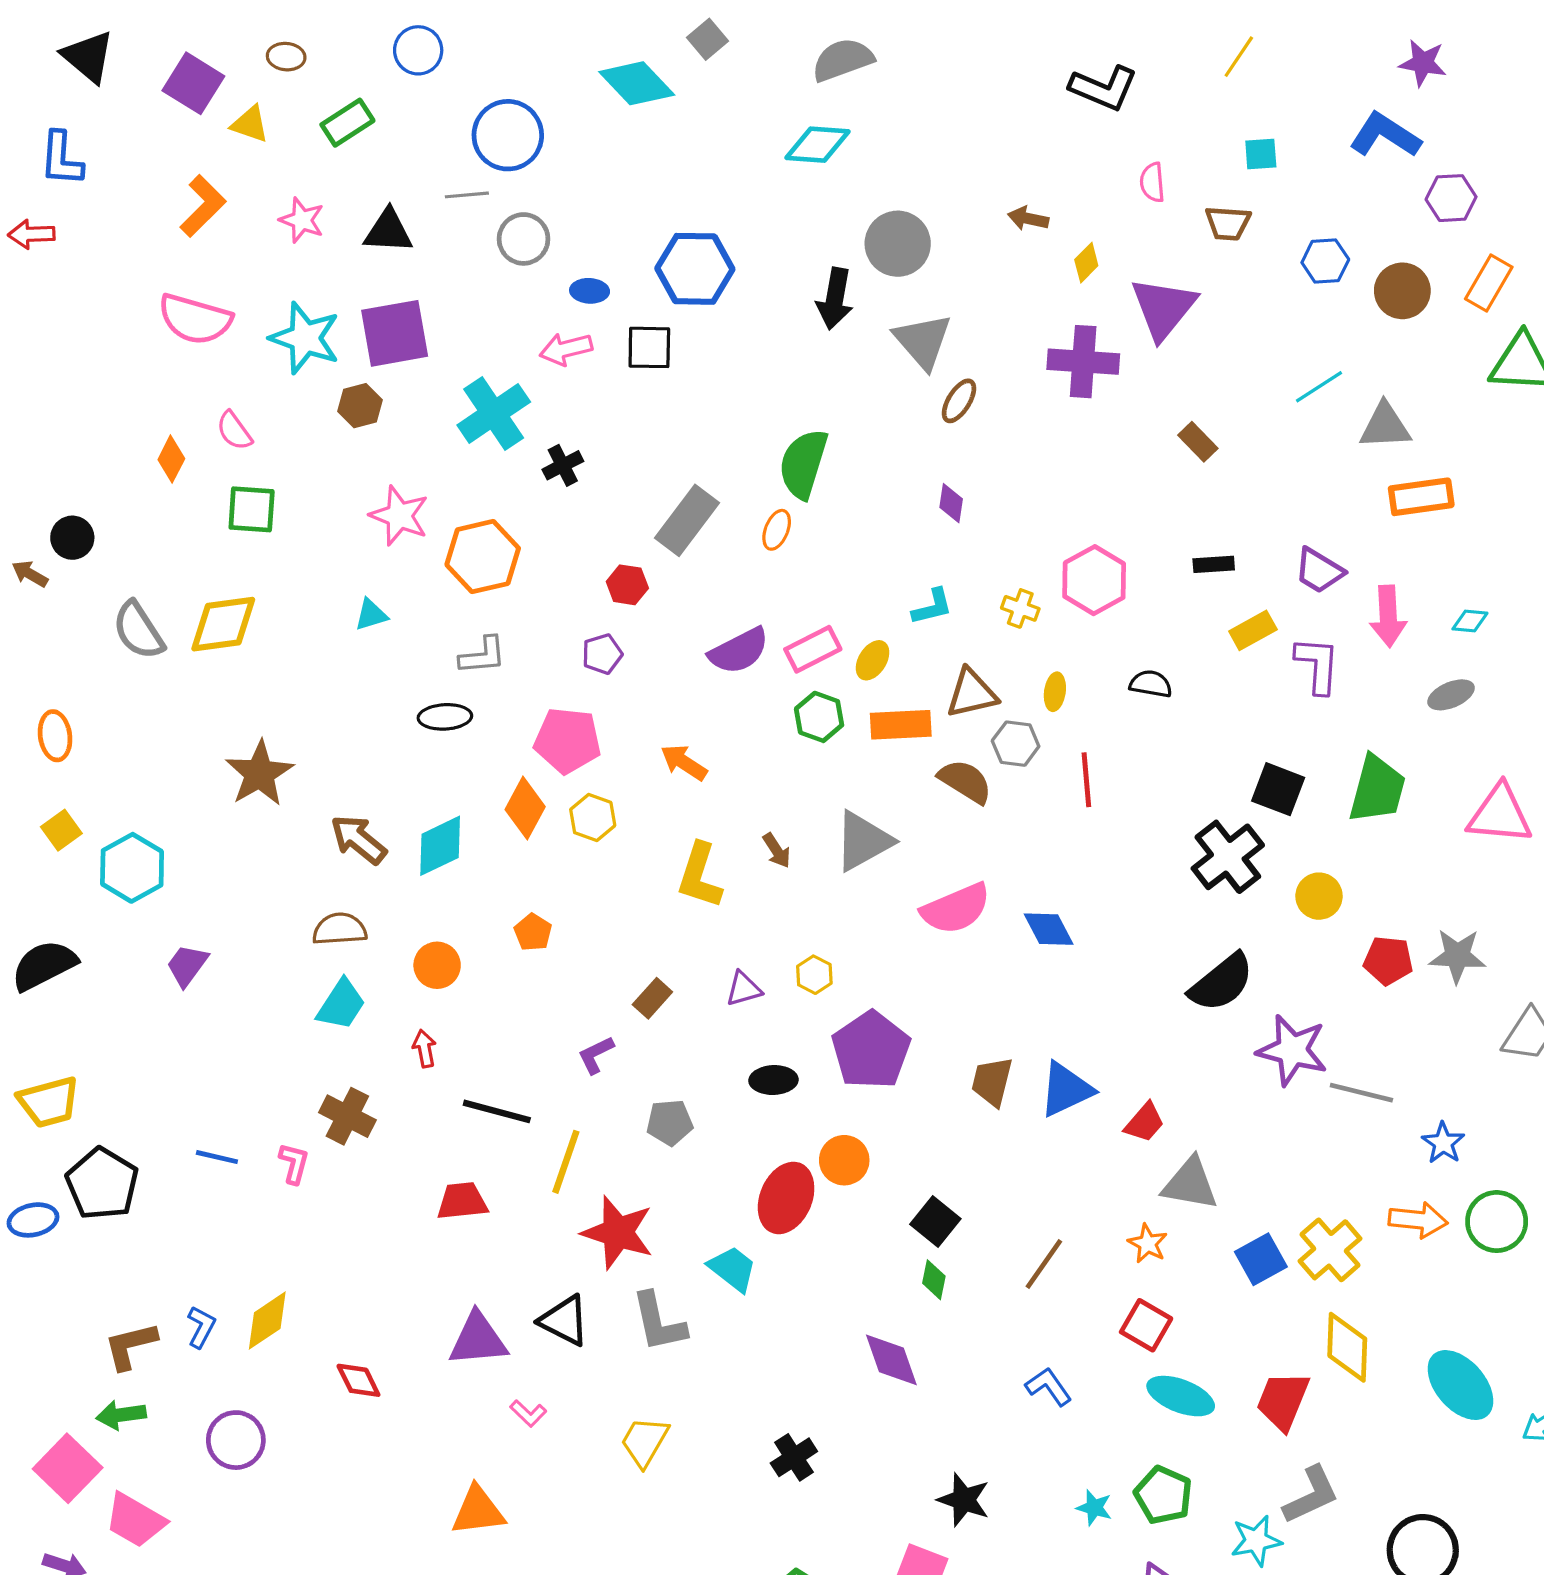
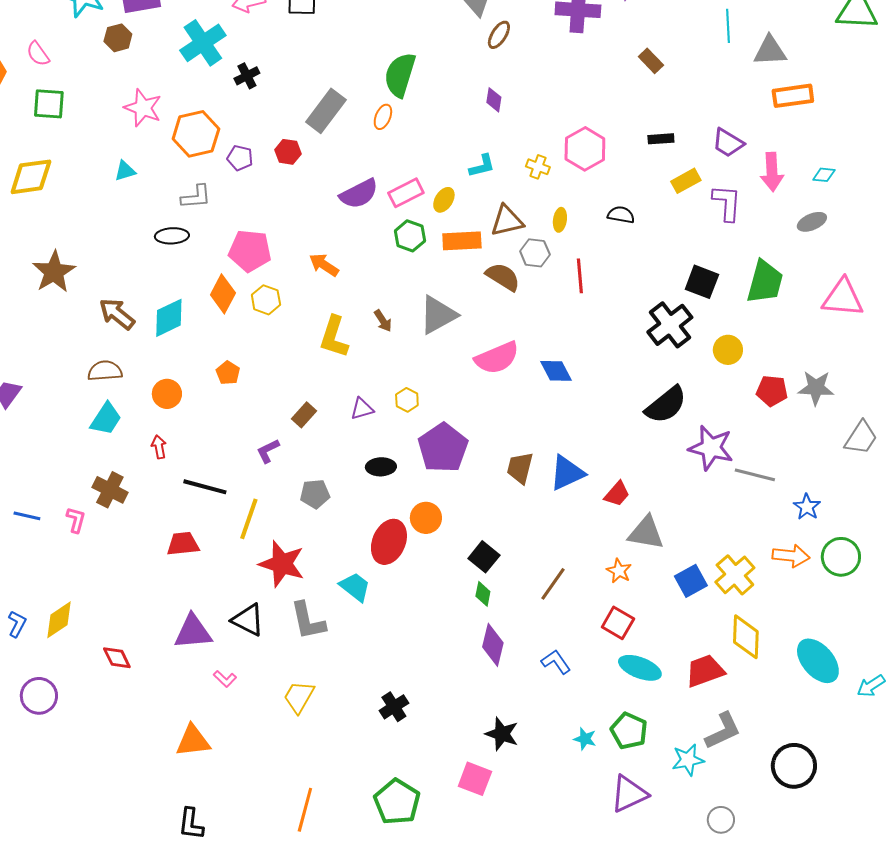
cyan line: (1319, 387) -> (728, 26), turned -60
purple pentagon: (602, 654) -> (240, 158), moved, turned 30
purple diamond: (891, 1360) -> (493, 645), moved, turned 33
red trapezoid: (1283, 1401) -> (705, 671), turned 48

